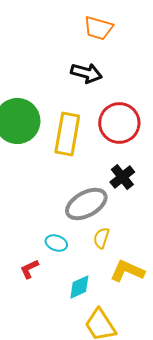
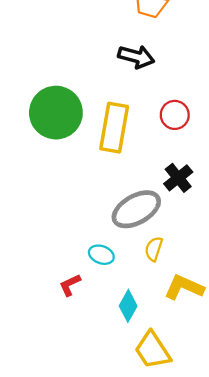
red circle: (119, 123) -> (175, 115), size x0.6
cyan diamond: (79, 287) -> (128, 306), turned -36

